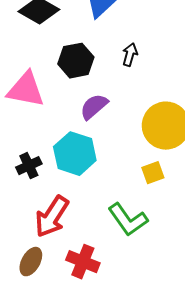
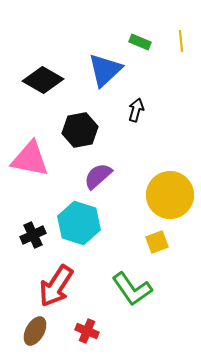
black arrow: (130, 55) -> (136, 110), moved
red cross: (83, 262) -> (87, 331), size x0.7

